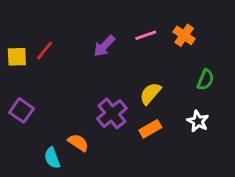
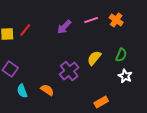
green semicircle: (205, 80) -> (121, 55), moved
orange rectangle: (150, 129) -> (101, 102), moved
cyan semicircle: (52, 158) -> (22, 91), moved

